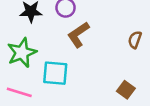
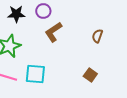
cyan square: (55, 73) -> (35, 74), moved

